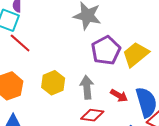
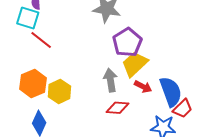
yellow trapezoid: (136, 54) -> (135, 64), moved
yellow hexagon: (53, 83) -> (59, 92), moved

